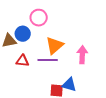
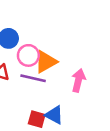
pink circle: (39, 18) -> (28, 55), moved

